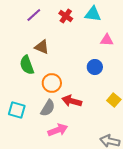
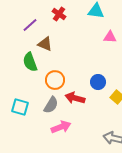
purple line: (34, 15) -> (30, 25), moved
red cross: (66, 16) -> (59, 14), moved
blue circle: (95, 67) -> (98, 82), moved

